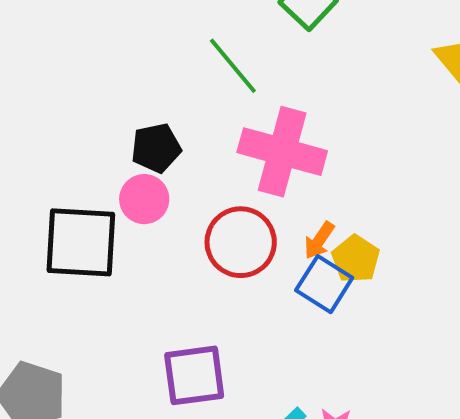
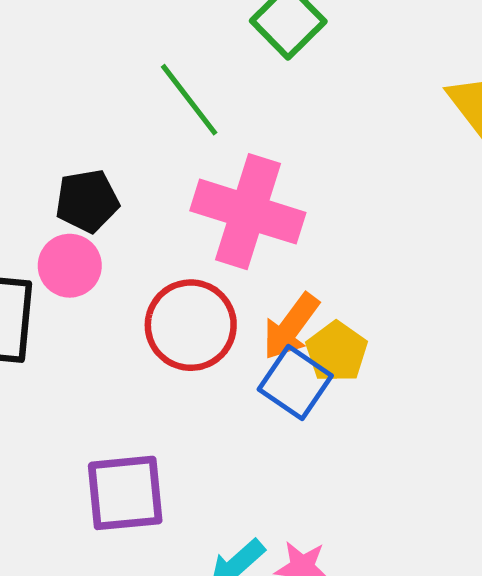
orange arrow: (319, 240) -> (291, 327), size x1.4

